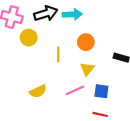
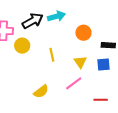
orange circle: (86, 42) -> (83, 33), moved
blue square: (101, 91) -> (104, 65), moved

